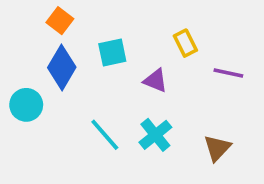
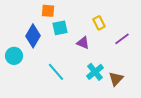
orange square: (60, 21) -> (48, 11), moved, turned -32
purple line: (228, 73) -> (122, 39), turned -49
cyan cross: (155, 135) -> (95, 72), moved

